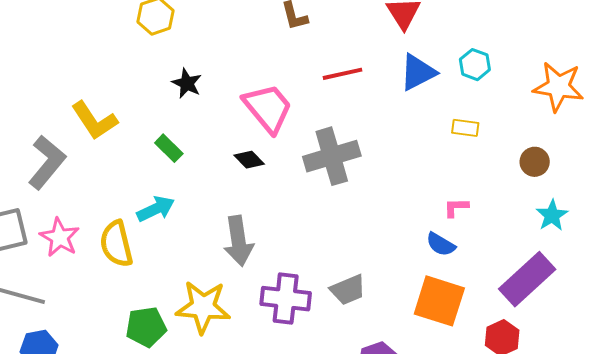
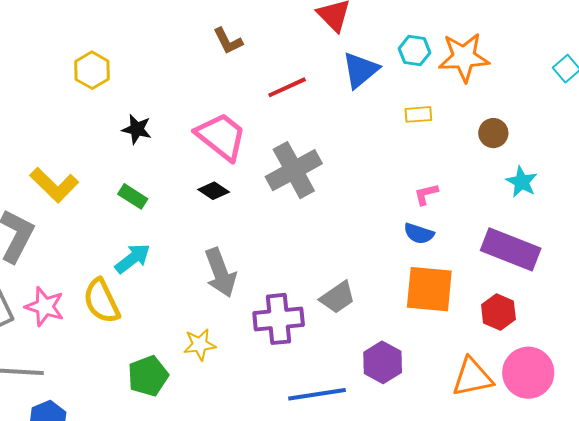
orange star: (558, 87) -> (464, 57), moved
purple rectangle: (527, 279) -> (511, 249), turned 76
yellow star: (203, 307) -> (200, 345), size x0.6

